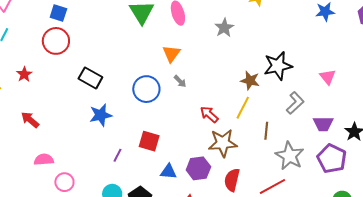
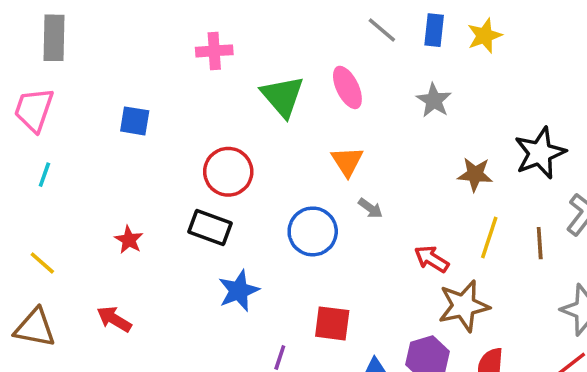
red circle: (56, 41) -> (228, 172), moved
red star: (24, 74) -> (129, 240), moved
brown star: (250, 81) -> (475, 174), moved
brown line: (266, 131) -> (540, 243), moved

